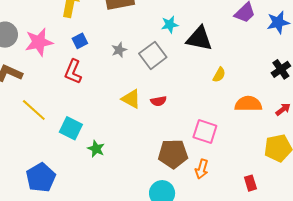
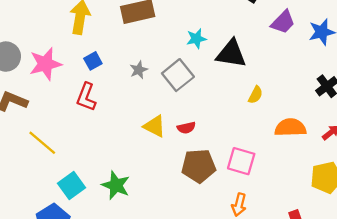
cyan square: (71, 128) -> (71, 186), moved, turned 30
green star: (96, 149) -> (116, 185), size x1.4
brown pentagon: (173, 154) -> (199, 166), moved

